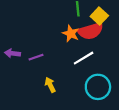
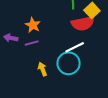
orange star: (71, 34) -> (33, 25), moved
cyan circle: (98, 87) -> (69, 63), moved

